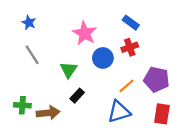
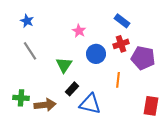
pink star: (85, 33) -> (79, 31), size x0.6
purple pentagon: (157, 79) -> (143, 58), moved
orange line: (127, 86) -> (118, 80), turned -42
blue triangle: (119, 112) -> (90, 104), moved, turned 30

